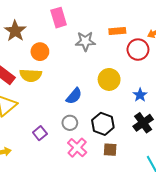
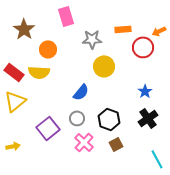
yellow circle: (109, 79) -> (104, 66), moved
purple square: (40, 133) -> (48, 128), size x1.6
brown square: (110, 150) -> (116, 144), turned -32

